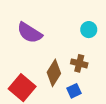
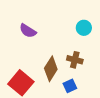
purple semicircle: (30, 33) -> (28, 31), size x0.7

